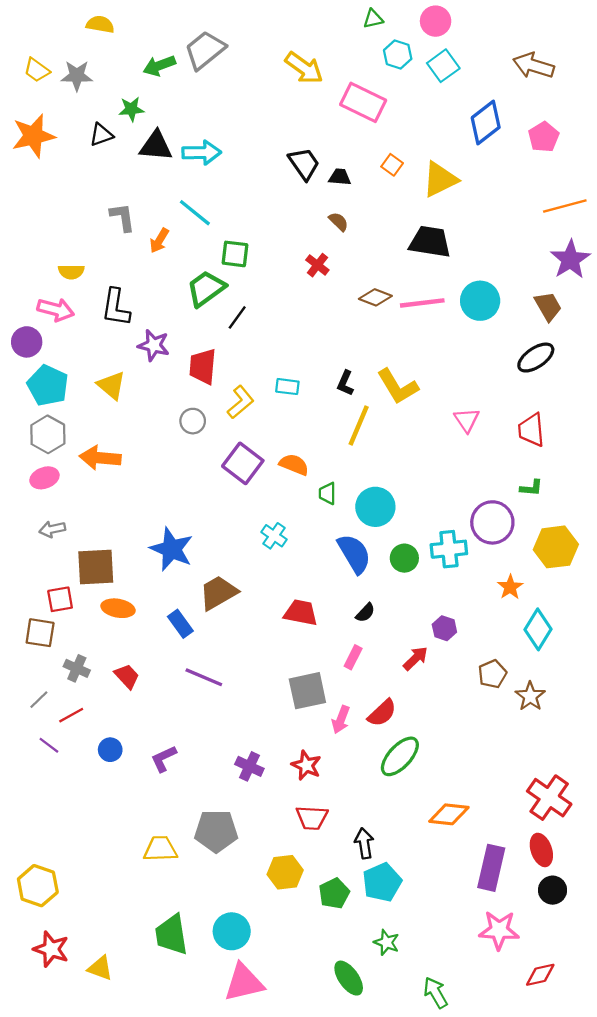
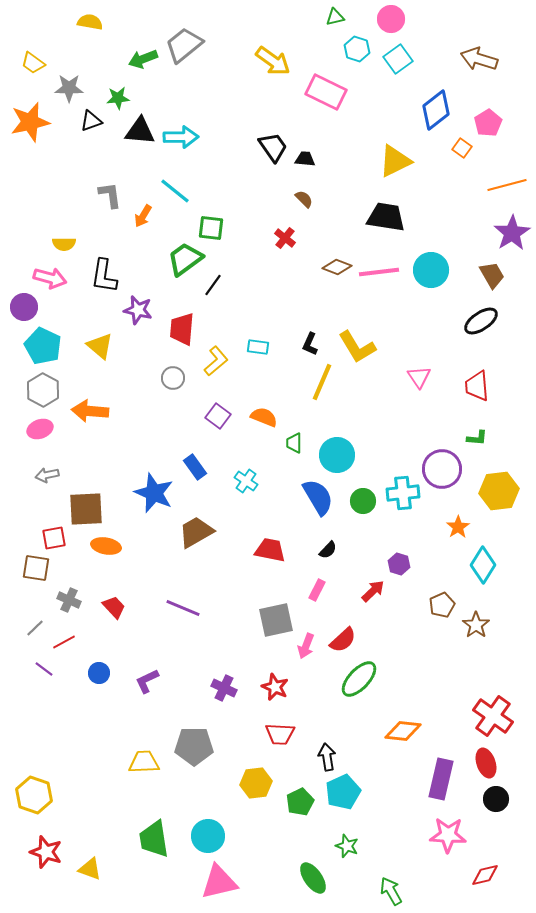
gray star: (77, 76) -> (69, 88), moved
orange square: (392, 165) -> (462, 148), moved
purple square: (243, 463) -> (218, 416), size x0.7
blue rectangle: (180, 624) -> (195, 467), moved

